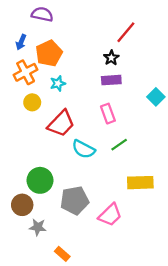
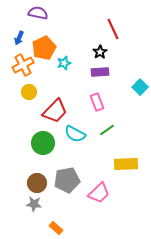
red line: (126, 32) -> (113, 29), turned -65
cyan star: (58, 83) -> (64, 63), moved
green circle: (40, 180) -> (43, 143), moved
brown circle: (22, 205) -> (37, 183), moved

